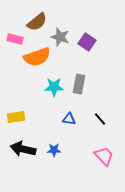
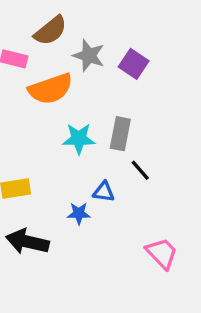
black line: (100, 119) -> (140, 170), moved
blue star: (54, 150) -> (79, 213), moved

